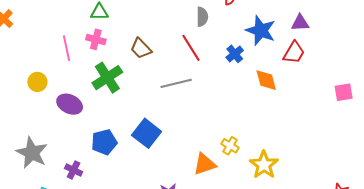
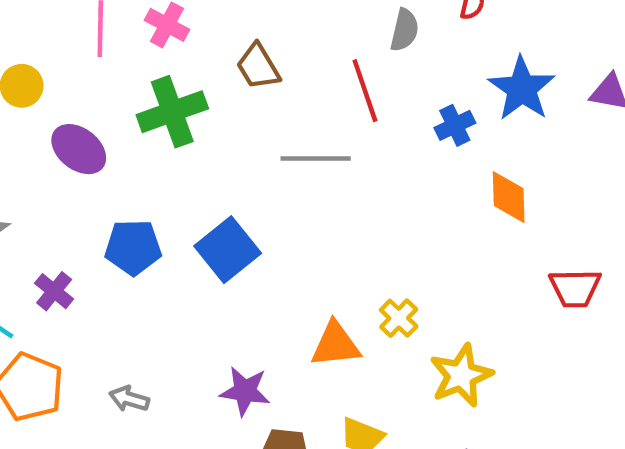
red trapezoid: (294, 53) -> (575, 288), moved, turned 45

